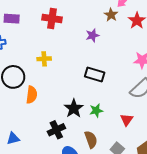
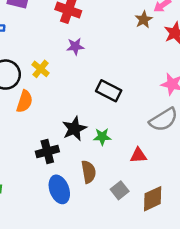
purple star: (92, 35) -> (75, 46), moved
yellow cross: (44, 59) -> (41, 69), moved, turned 32
red triangle: (127, 120) -> (138, 155), turned 40

